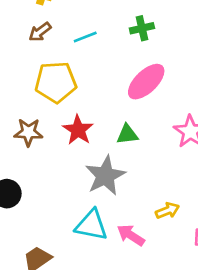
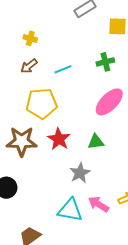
brown star: (28, 132) -> (22, 141), size x1.4
gray star: (105, 176) -> (80, 173), size x0.7
pink arrow: (131, 235) -> (98, 204), moved

